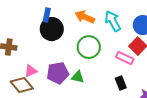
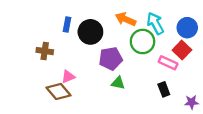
blue rectangle: (47, 15) -> (67, 24), moved
green circle: (89, 47) -> (143, 41), moved
purple pentagon: (58, 73) -> (111, 59), moved

